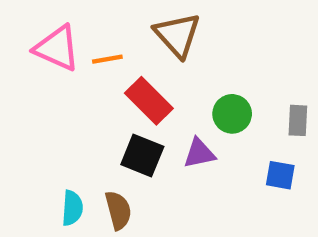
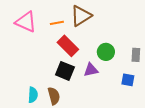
brown triangle: (177, 35) -> (81, 16), turned 40
orange line: (107, 59) -> (57, 23), moved

